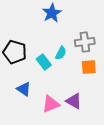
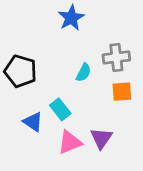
cyan rectangle: (44, 62) -> (60, 109), moved
purple triangle: (74, 101) -> (101, 138), turned 36

